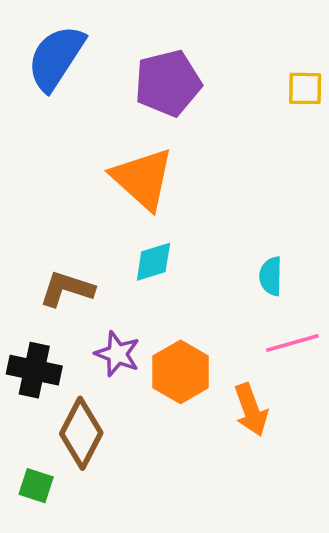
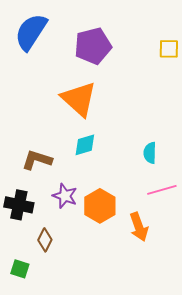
brown diamond: (81, 433) -> (45, 240), size x0.6

